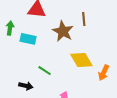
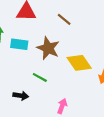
brown line: (84, 19) -> (64, 19), moved, turned -40
brown star: (63, 31) -> (48, 48), moved

